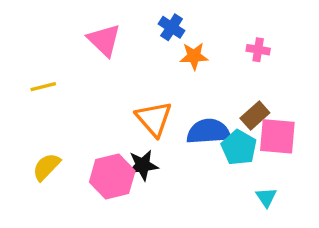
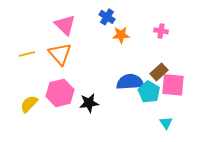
orange triangle: (154, 119) -> (60, 54), moved
pink hexagon: (112, 176) -> (60, 93), moved

